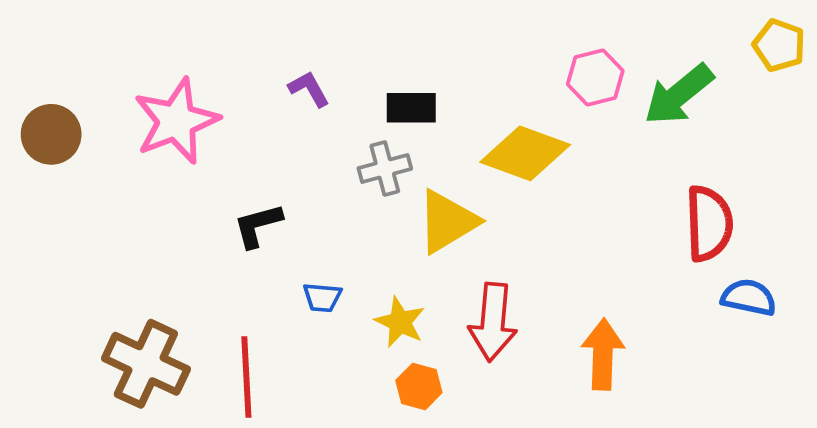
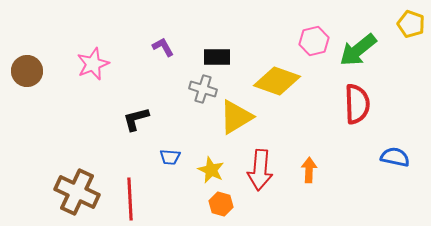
pink star: (176, 121) -> (93, 64), size x0.7
gray cross: (385, 168) -> (203, 89), turned 32
red semicircle: (709, 223) -> (357, 104), moved
orange arrow: (603, 354) -> (309, 170), moved, size x0.7

